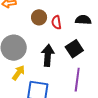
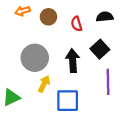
brown circle: (39, 17) -> (48, 17), moved

